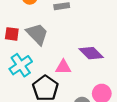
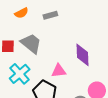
purple diamond: (91, 53) -> (83, 55), turned 50

